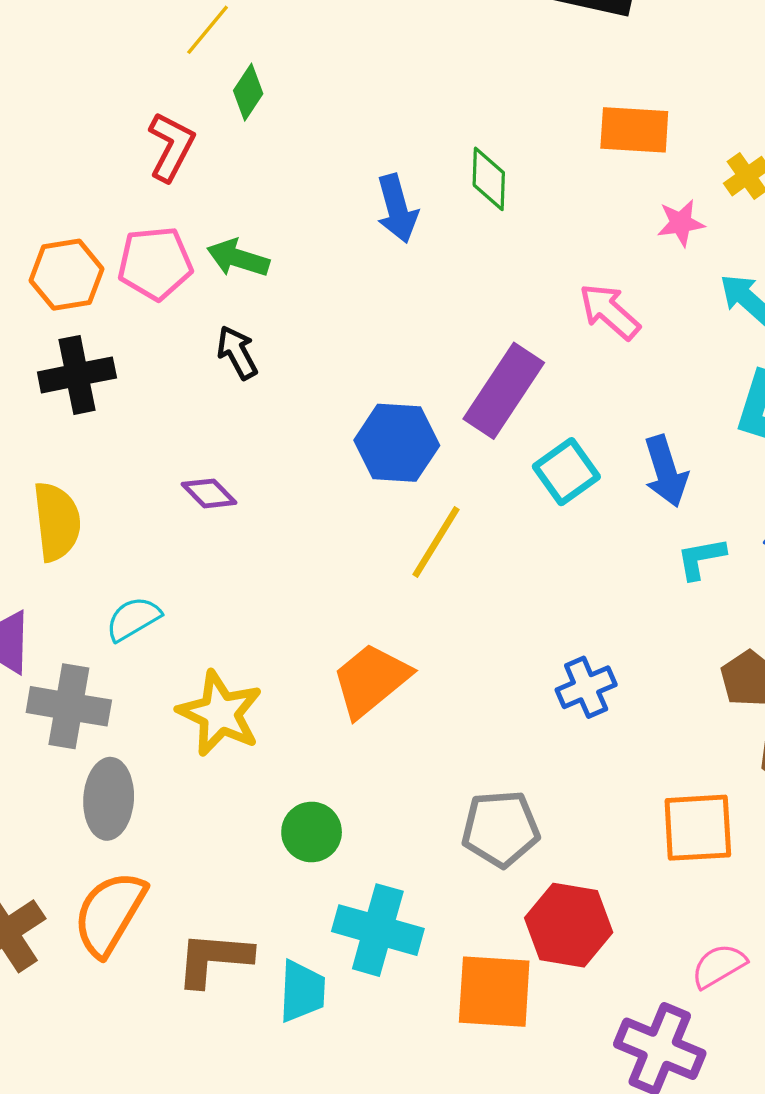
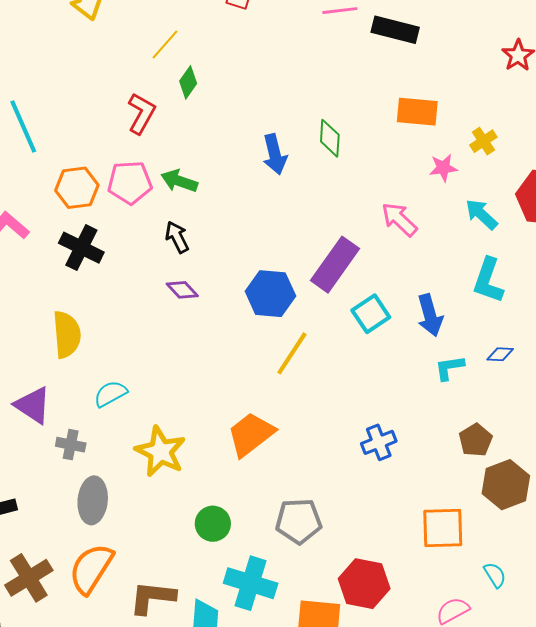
black cross: (77, 375) -> (81, 248), turned 36
purple diamond: (209, 493) -> (182, 290), moved
gray cross: (69, 706) -> (71, 445), size x0.6
gray pentagon: (501, 829) -> (299, 521), moved

